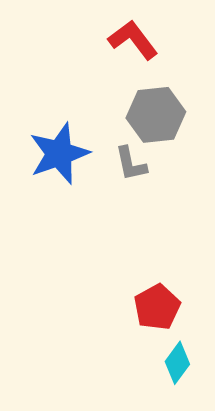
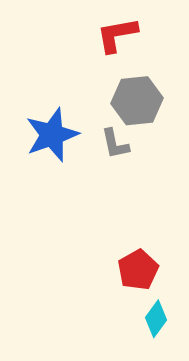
red L-shape: (133, 40) -> (117, 35), turned -63

